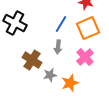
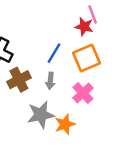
brown cross: (32, 60) -> (19, 80), moved, turned 30
gray star: (50, 75) -> (41, 115), size x1.6

